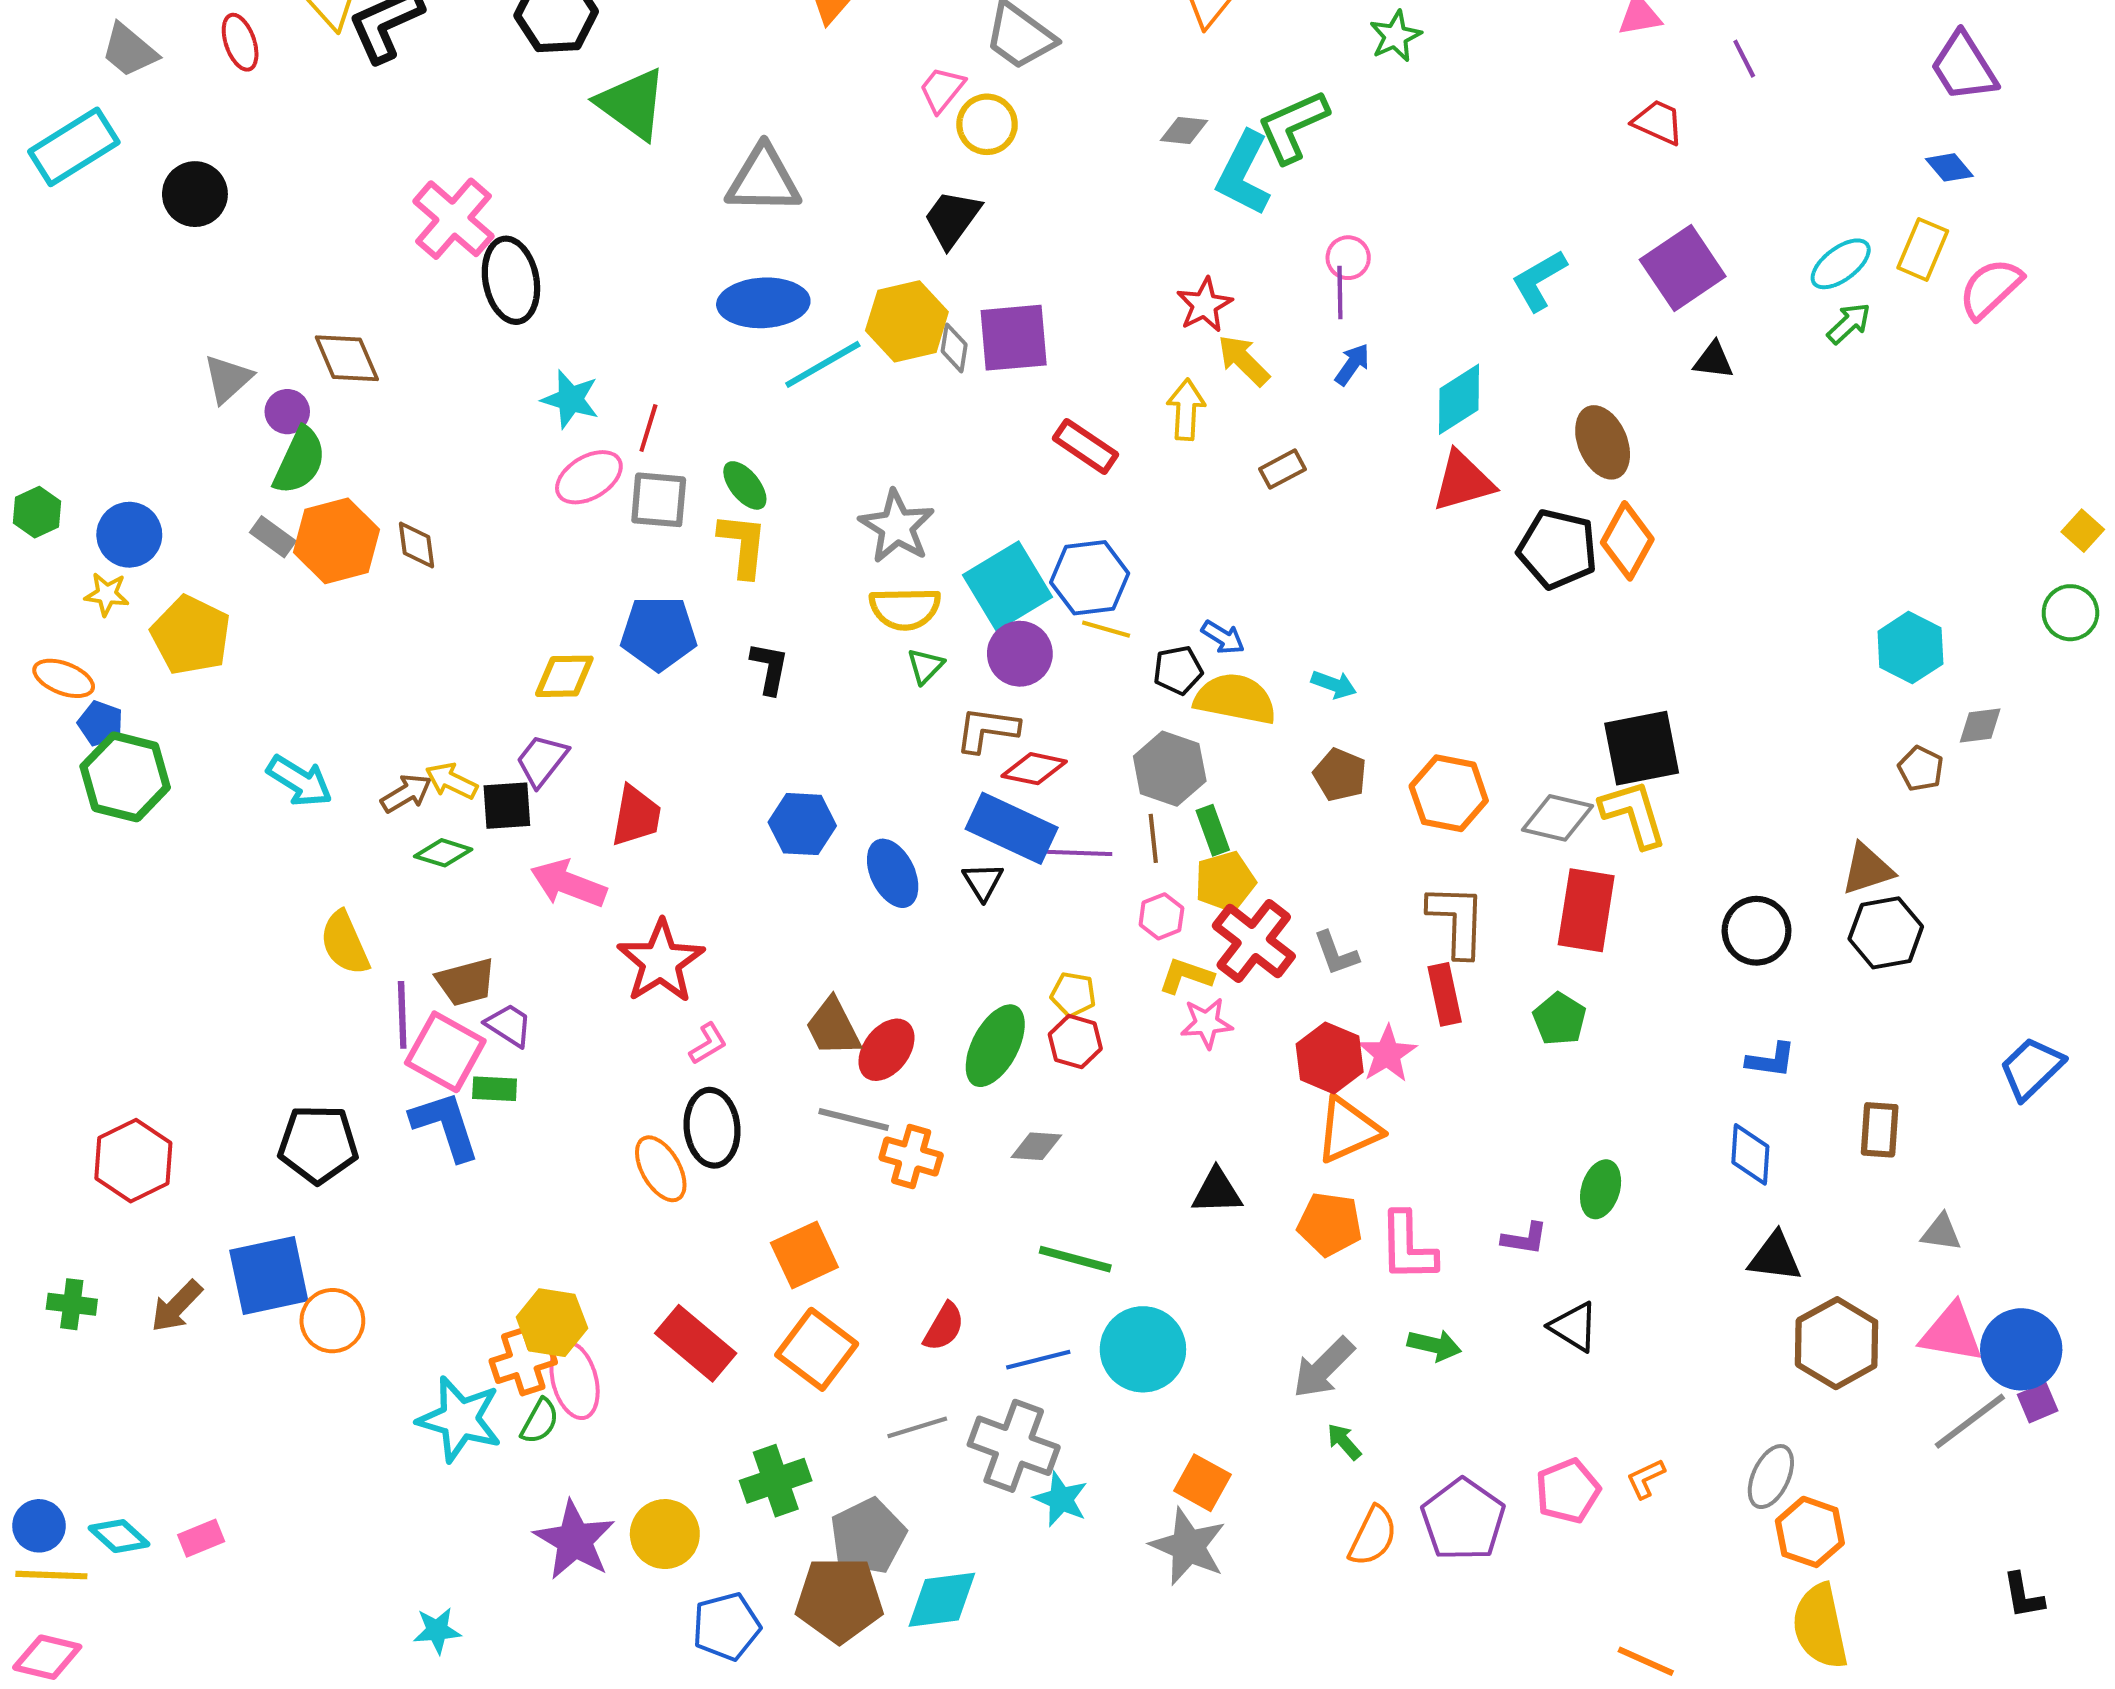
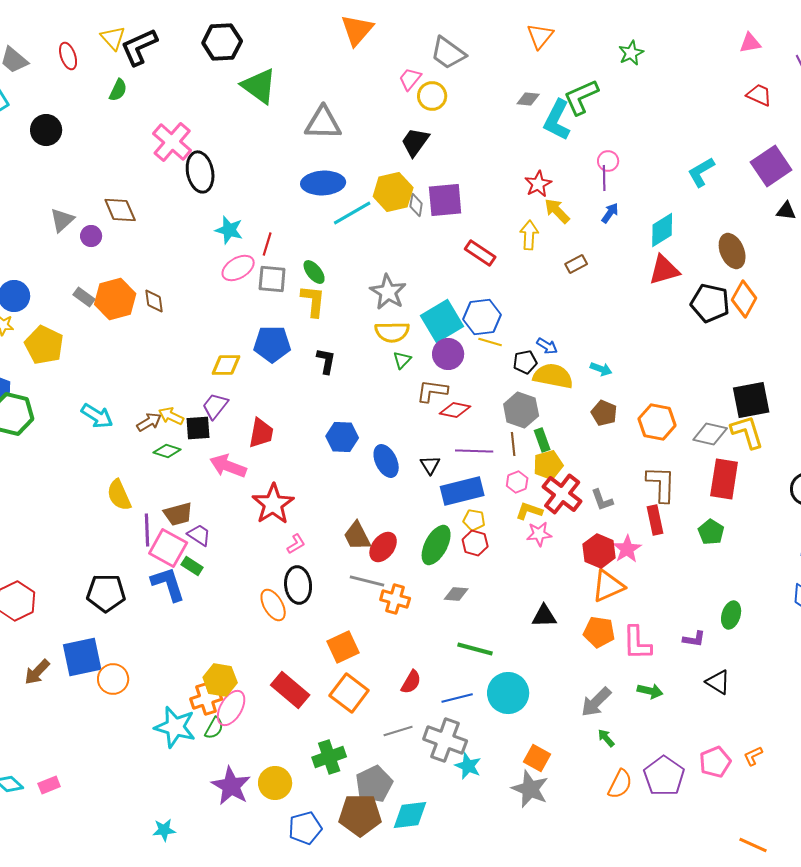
green semicircle: (300, 461) -> (118, 90), moved, size x0.7
blue rectangle: (1012, 828) -> (462, 491), moved, turned -39
green rectangle: (495, 1089) -> (192, 566), turned 30
pink ellipse: (575, 1380) -> (231, 708), turned 45

